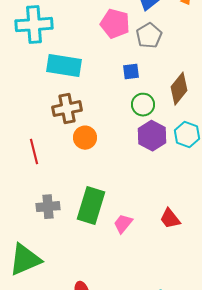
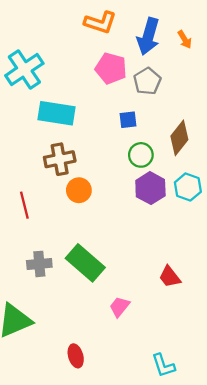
cyan cross: (34, 25) -> (24, 69), turned -30
green rectangle: (91, 206) -> (85, 263), turned -66
pink trapezoid: (123, 224) -> (119, 307), moved

